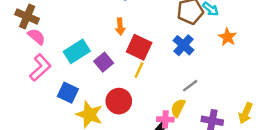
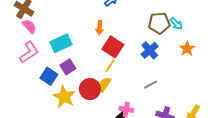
purple square: (104, 62) -> (68, 67), moved
yellow semicircle: (178, 108) -> (104, 84), moved

